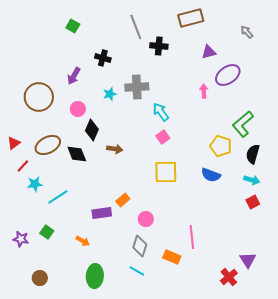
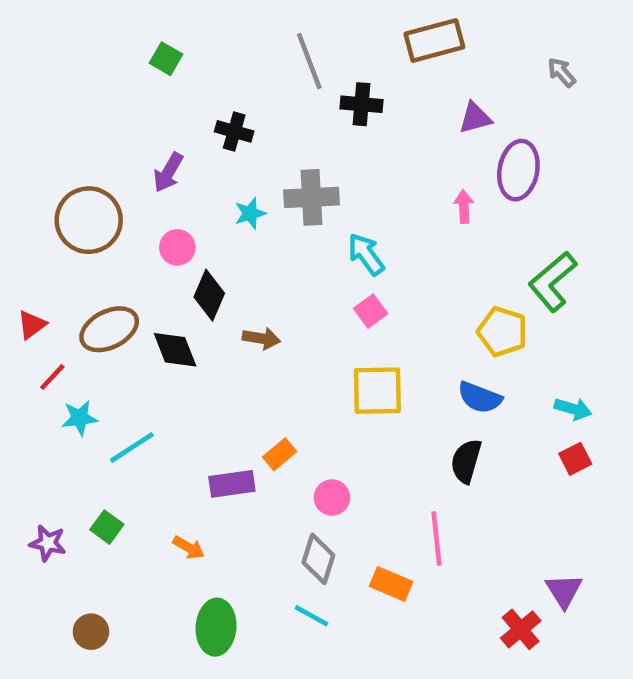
purple ellipse: (228, 75) -> (518, 170), turned -45
black semicircle: (253, 154) -> (466, 461), moved

